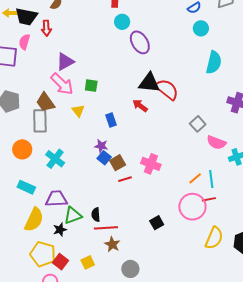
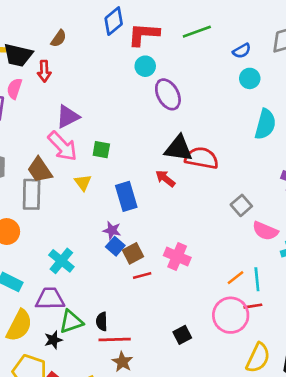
red semicircle: (167, 89) -> (202, 158), turned -30
blue rectangle: (111, 120) -> (126, 196), size x1.5
cyan cross: (55, 159) -> (61, 261), moved

